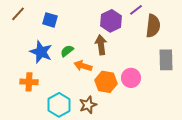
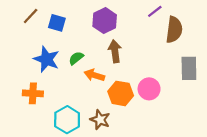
brown line: (18, 14) -> (31, 16), moved
purple hexagon: (111, 21) -> (105, 21), moved
brown star: (88, 105) -> (100, 120), turned -30

